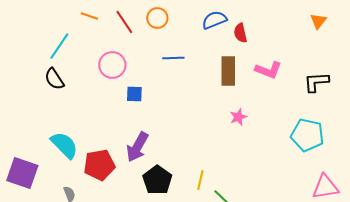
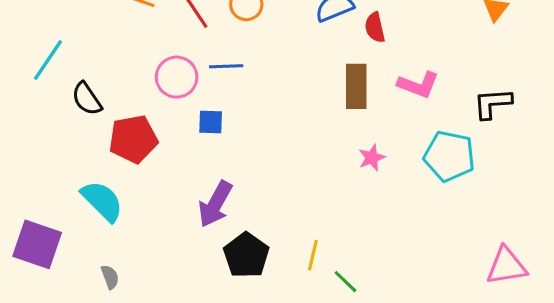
cyan line: (59, 46) -> (48, 60), moved
blue line: (173, 58) -> (226, 66), moved
cyan pentagon: (307, 135) -> (449, 156), moved
red pentagon: (99, 165) -> (133, 139), moved

